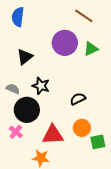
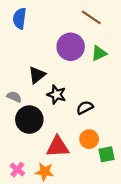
black triangle: (25, 57) -> (37, 75), moved
black star: (41, 86) -> (57, 95), moved
pink cross: (16, 132) -> (17, 170), moved

